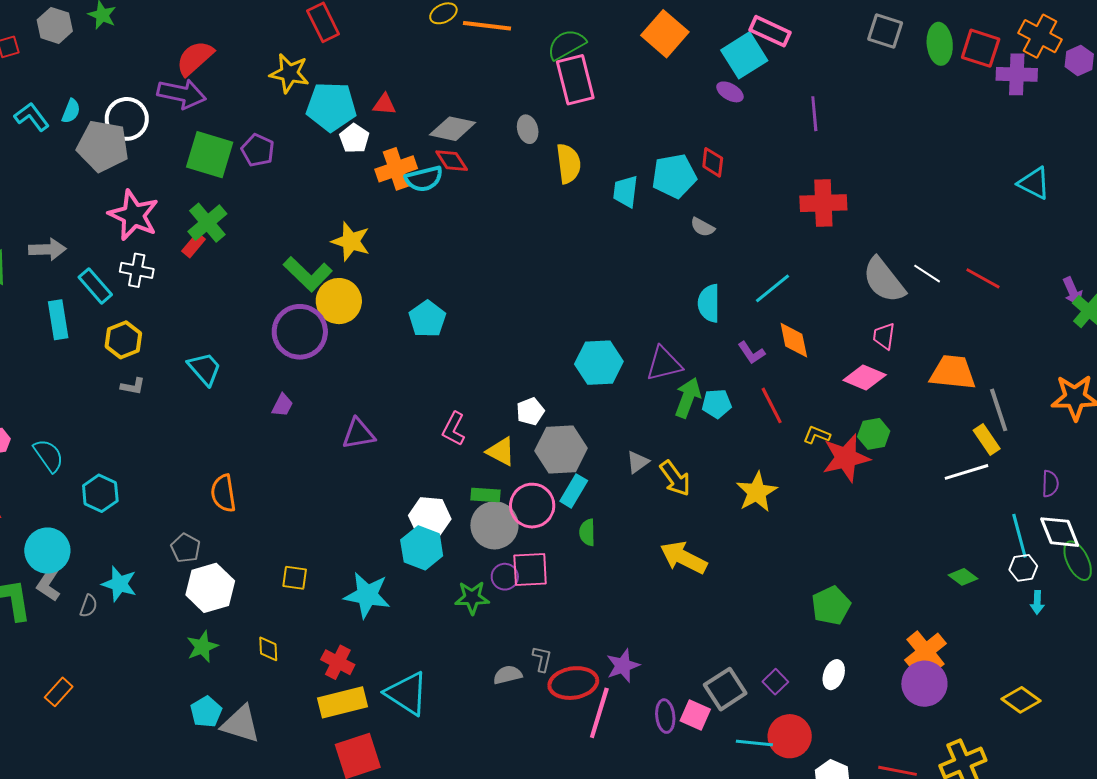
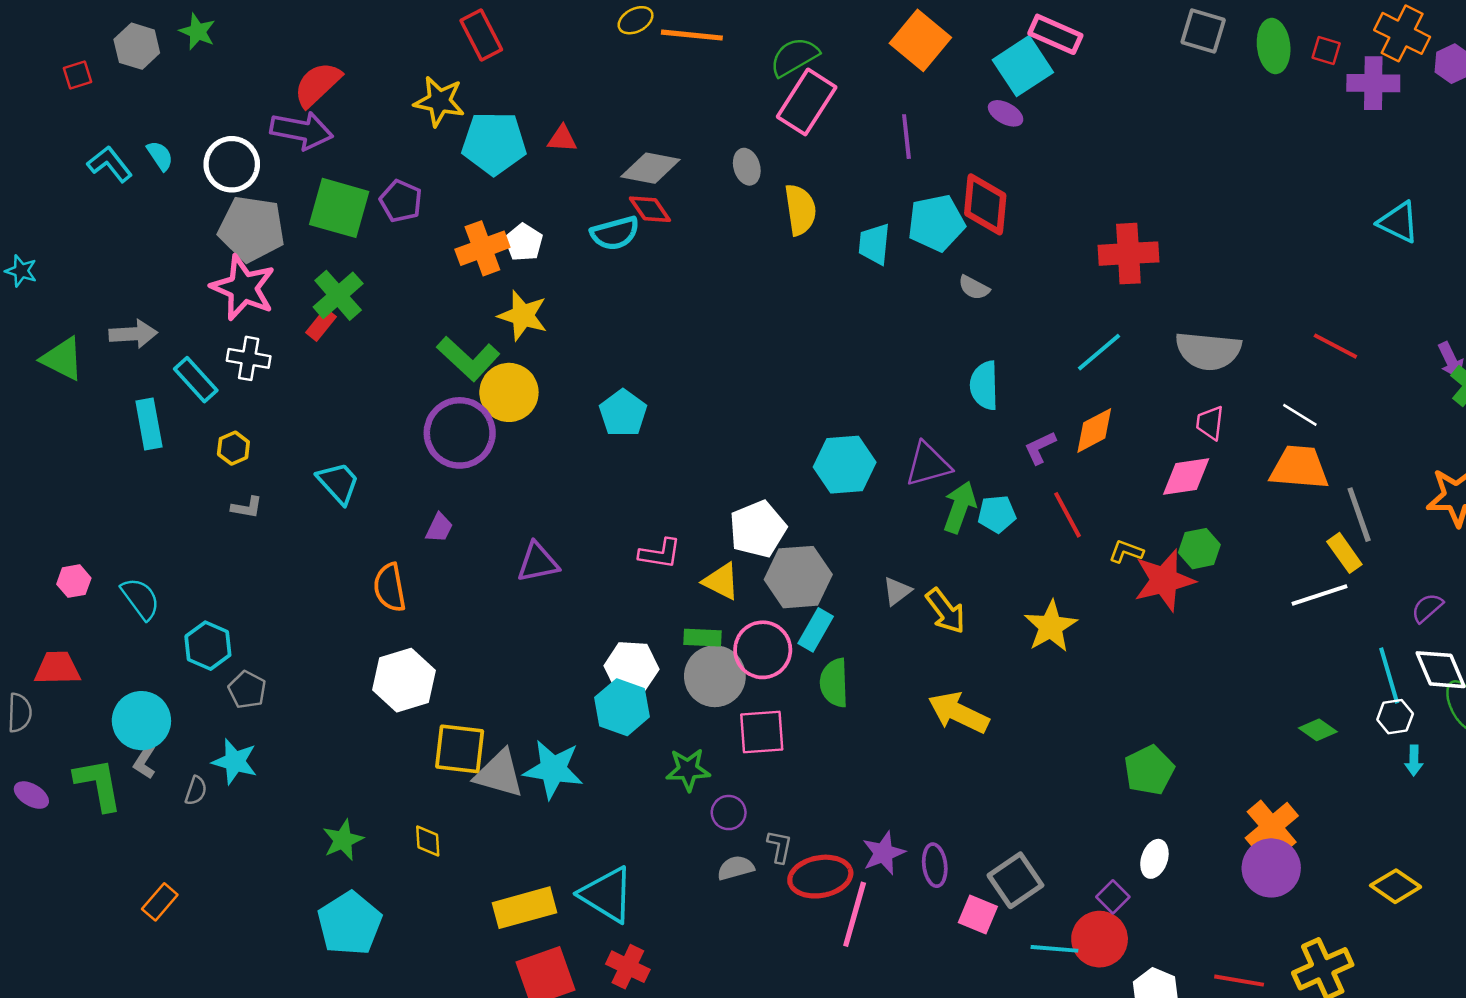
red square: (981, 48) -> (1326, 50), size x0.6
pink rectangle: (575, 80) -> (807, 102), turned 48
cyan semicircle: (71, 111) -> (160, 156), turned -55
purple line: (814, 114) -> (906, 137), moved
white pentagon: (354, 138) -> (524, 242), moved
gray pentagon: (103, 146) -> (252, 229), moved
red diamond: (713, 162) -> (985, 204), size x1.6
orange cross: (396, 169) -> (482, 248), moved
white line: (927, 274) -> (1300, 415), moved
gray semicircle: (884, 280) -> (1208, 351), turned -45
cyan line: (772, 288) -> (1099, 352), moved
yellow hexagon: (123, 340) -> (233, 448), size x0.7
orange diamond: (794, 340) -> (1094, 430), turned 75
purple L-shape: (751, 353) -> (1040, 448), turned 100
pink diamond: (865, 378) -> (1186, 476), turned -30
white pentagon: (530, 411) -> (758, 529), size x1.6
pink L-shape: (454, 429) -> (660, 554), turned -108
purple semicircle: (1050, 484) -> (1427, 608), turned -132
orange semicircle: (223, 493) -> (390, 587), moved
green semicircle: (587, 532) -> (834, 683), size x1.4
gray pentagon: (186, 548) -> (247, 690), moved
purple circle: (505, 577) -> (729, 813), moved
yellow square: (295, 578) -> (460, 749), size x1.6
gray L-shape: (49, 583) -> (145, 762), size x0.7
white hexagon: (210, 588) -> (404, 680), moved
red cross: (338, 662) -> (628, 967), moved
purple square: (775, 682) -> (1113, 897), moved
cyan pentagon: (206, 712) -> (350, 924), size x1.6
purple ellipse: (665, 716) -> (935, 865), moved
gray triangle: (241, 724) -> (499, 774), moved

